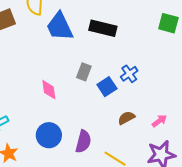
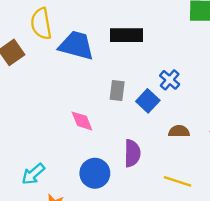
blue trapezoid: (60, 27) -> (76, 45), turned 144
brown semicircle: (126, 118) -> (179, 131), turned 42
purple semicircle: (83, 142) -> (132, 153), moved

